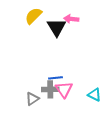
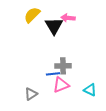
gray cross: (50, 89) -> (63, 66), moved
pink triangle: (64, 89) -> (61, 85), turned 42

